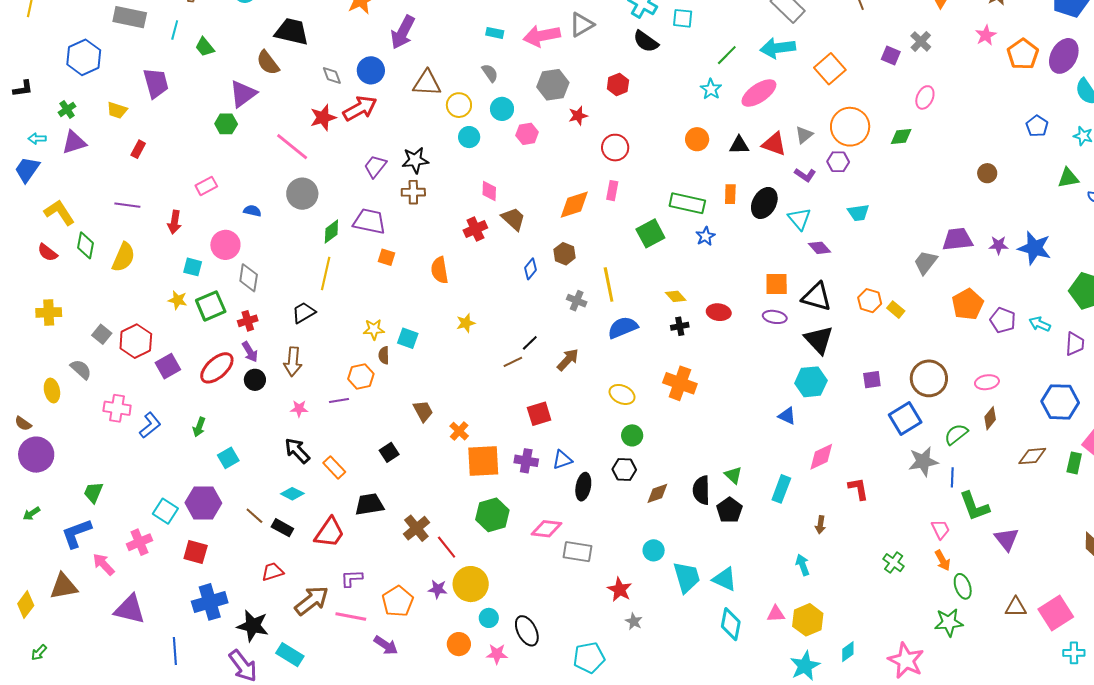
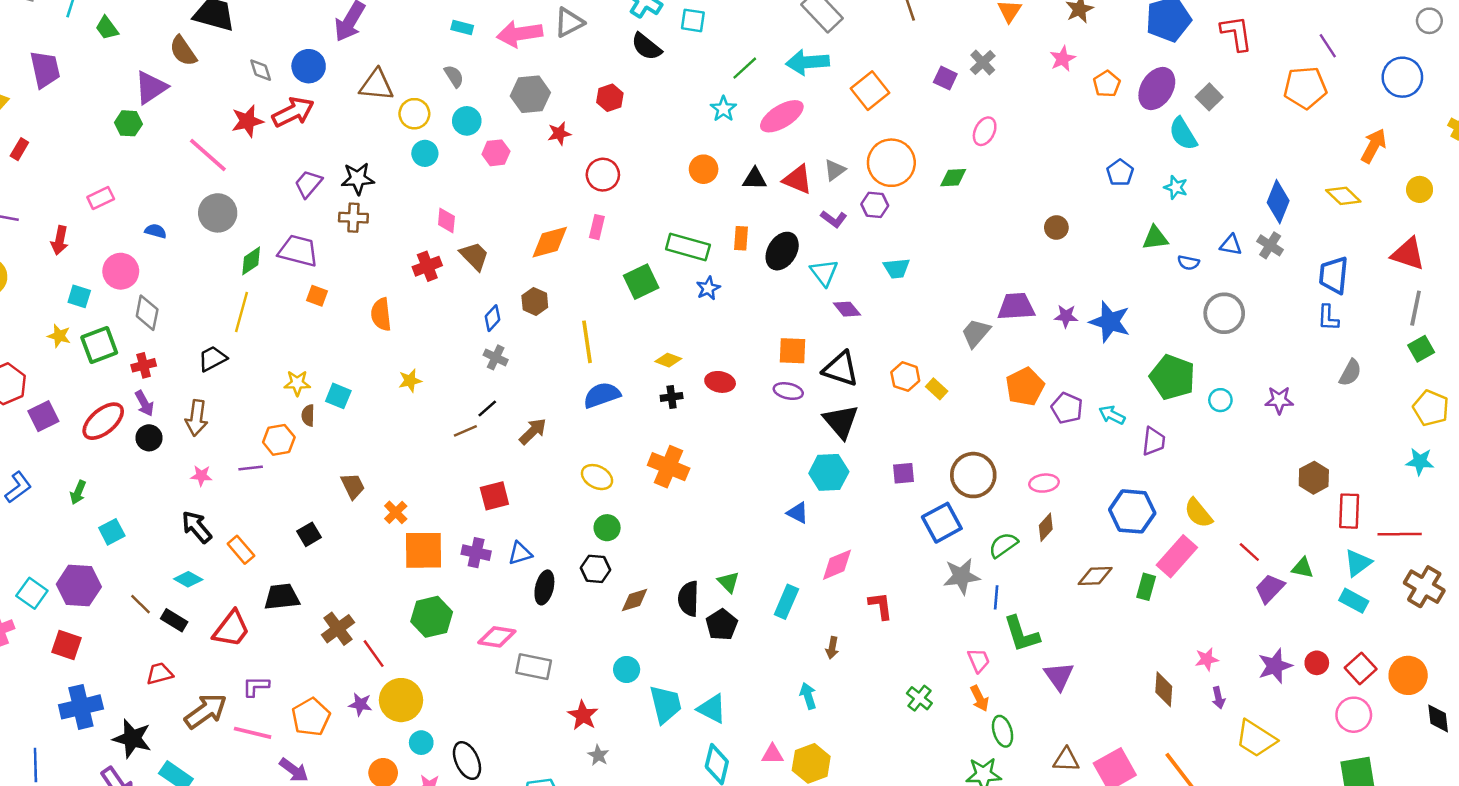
orange pentagon: (1023, 54) -> (1107, 84), size x0.7
yellow diamond: (676, 296) -> (668, 360), turned -30
gray cross: (577, 301) -> (496, 357), moved

